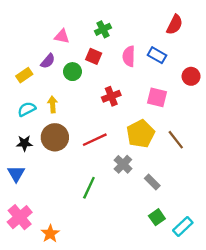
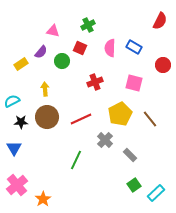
red semicircle: (175, 25) -> (160, 21), moved
cyan semicircle: (27, 109) -> (12, 101), moved

